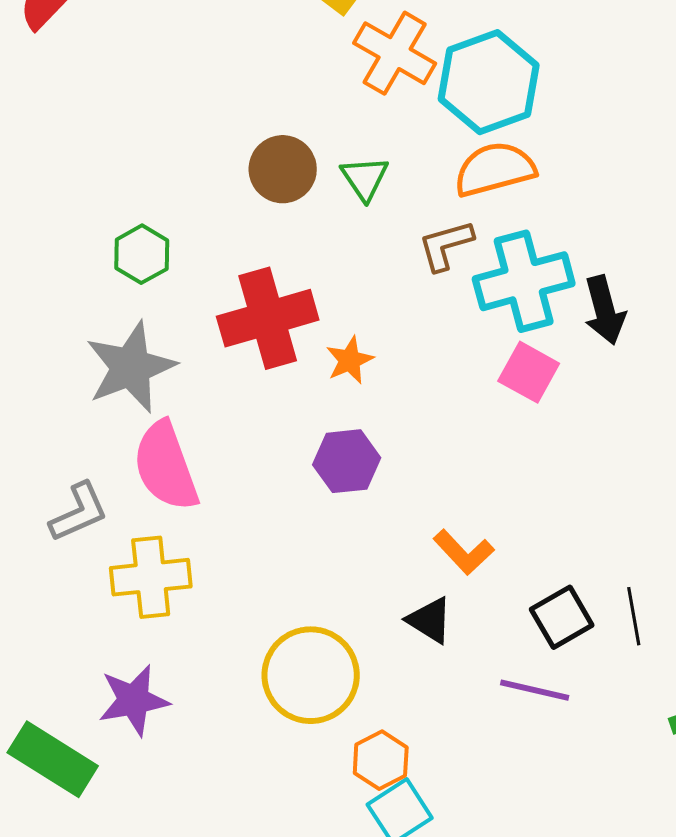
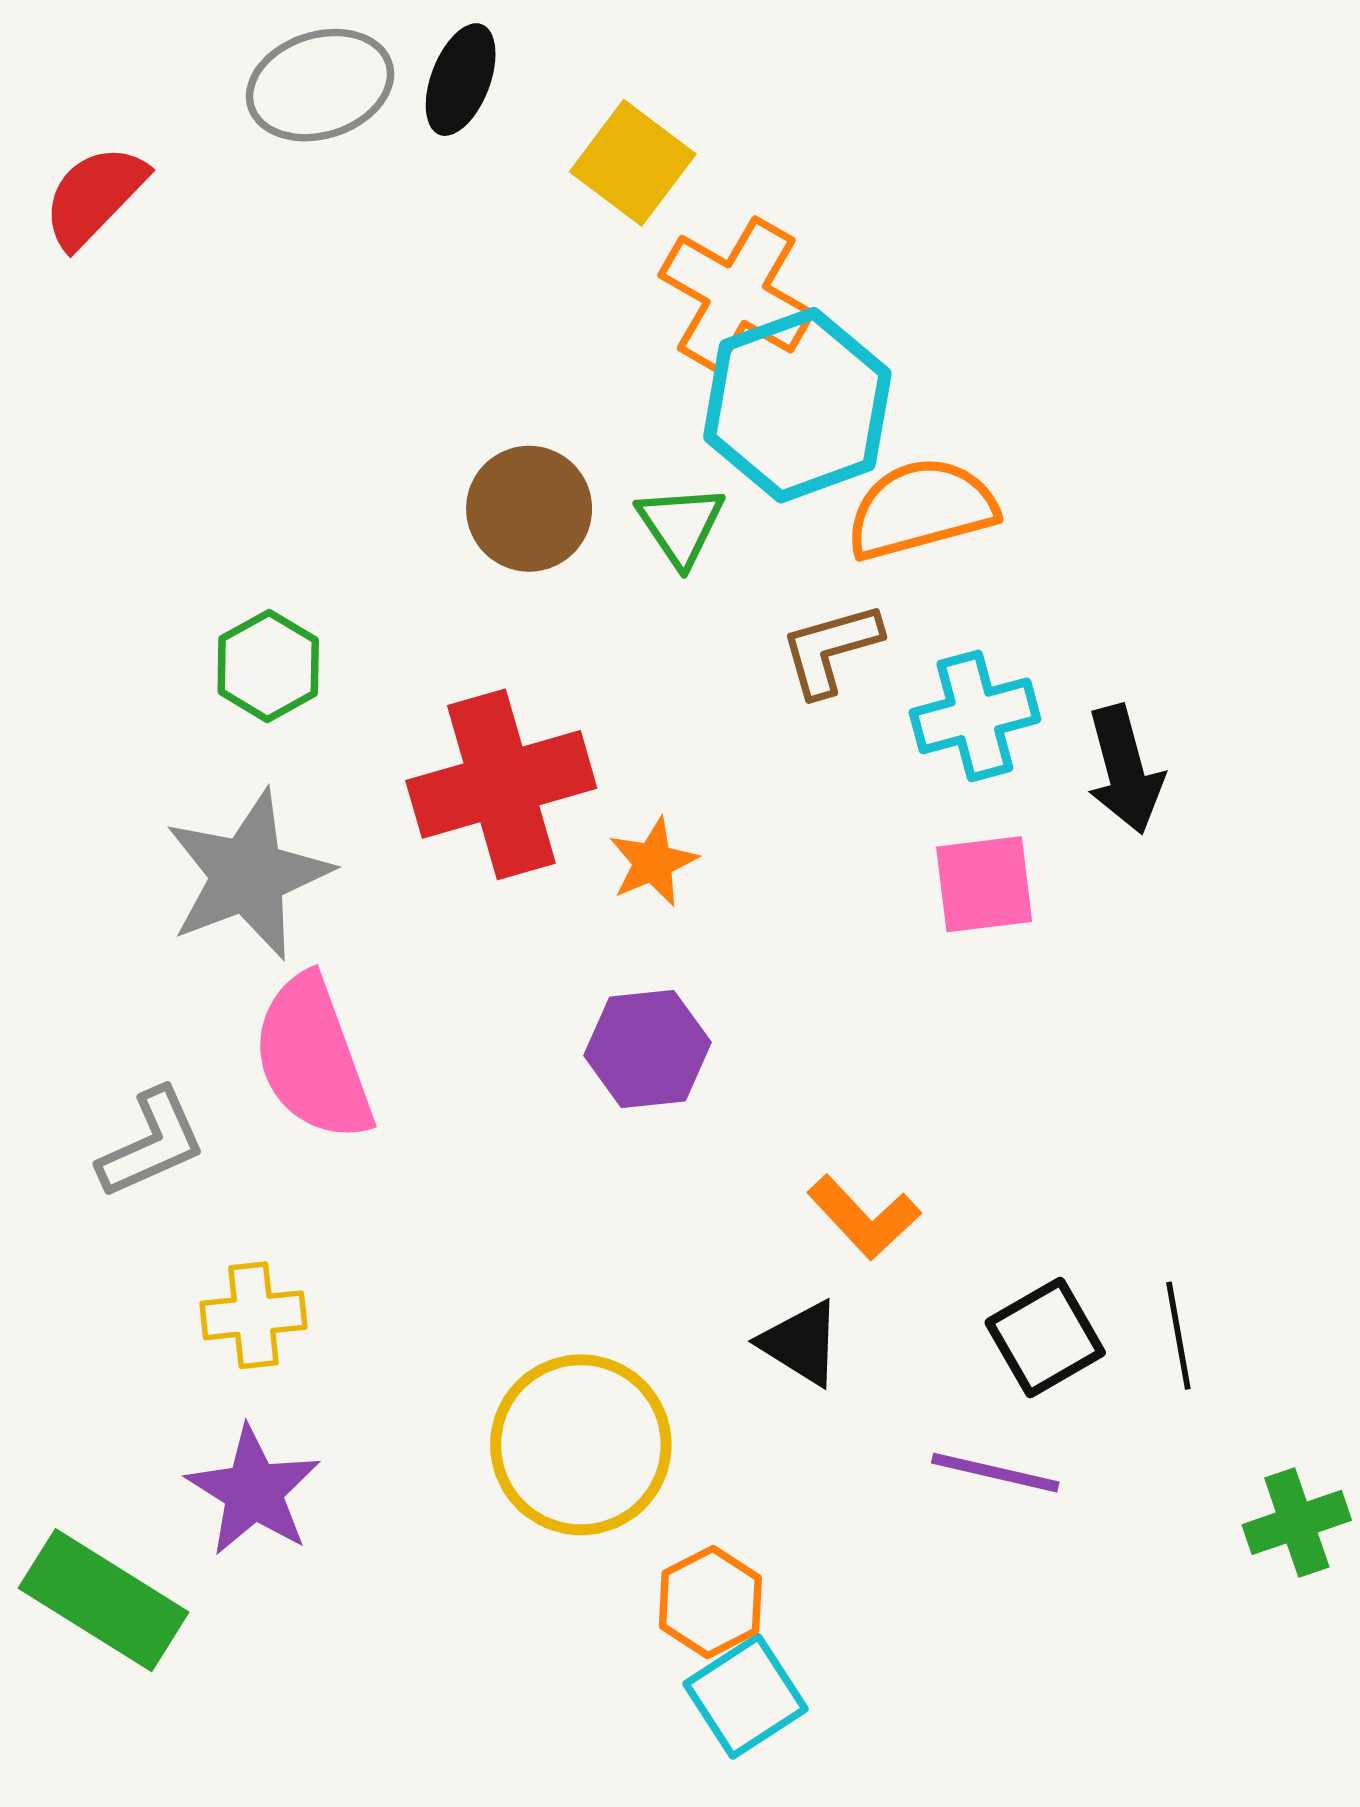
cyan hexagon: (489, 82) -> (797, 405), moved
cyan cross: (524, 281) -> (975, 716), size x0.7
pink square: (529, 372) -> (984, 884), turned -36
yellow cross: (151, 577) -> (253, 1315), moved, size x0.7
purple star: (134, 700) -> (253, 1491), turned -30

